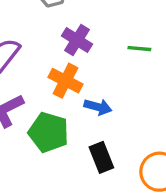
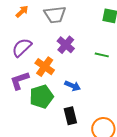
orange cross: (65, 81) -> (45, 67), moved
green pentagon: (49, 132) -> (41, 97), turned 30

